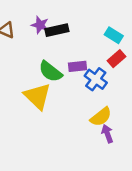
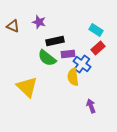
black rectangle: (57, 30) -> (55, 41), moved
yellow triangle: (37, 96) -> (27, 87), moved
yellow semicircle: (101, 117) -> (73, 77), moved, turned 120

